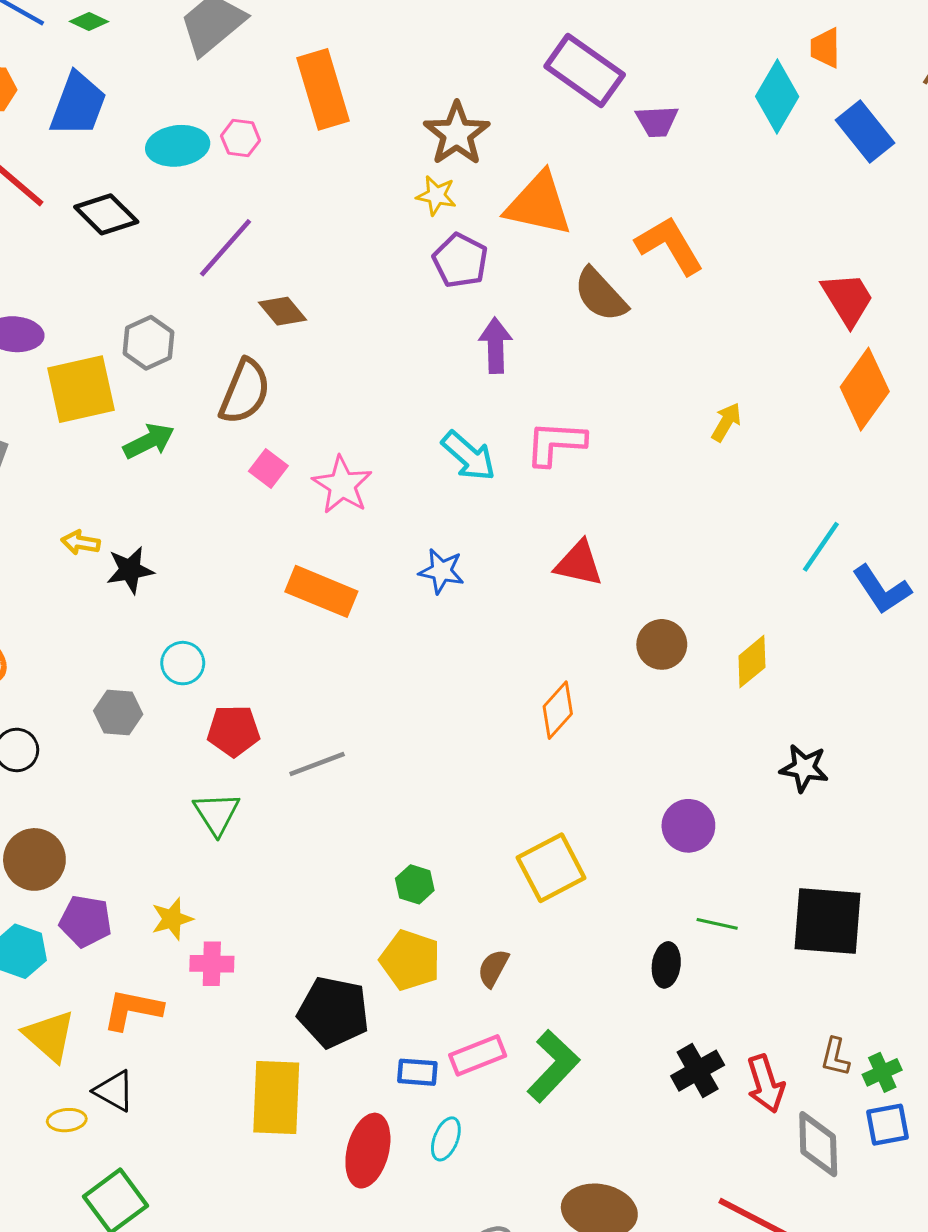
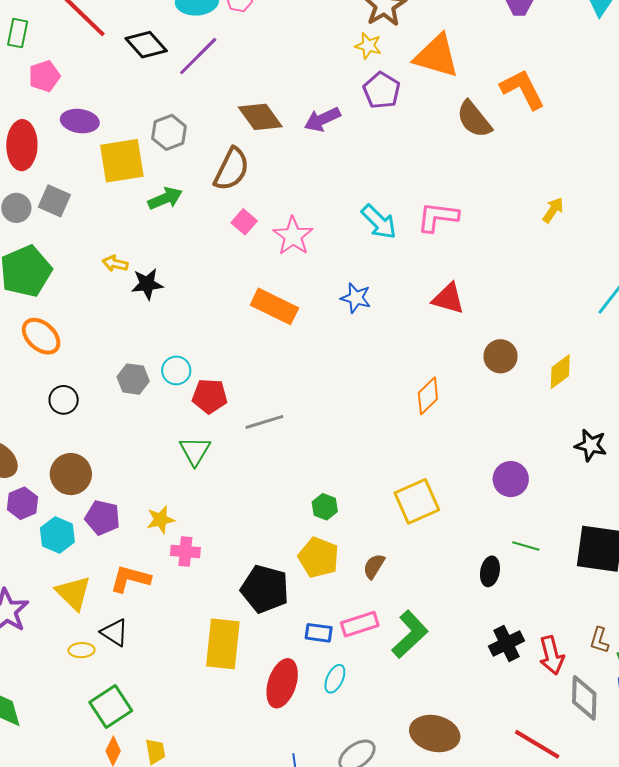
purple line: (225, 248) -> (198, 56), moved
brown diamond: (282, 311) -> (260, 117), size x1.4
purple arrow: (496, 345) -> (322, 119), moved, turned -117
cyan circle: (183, 663) -> (176, 370), moved

